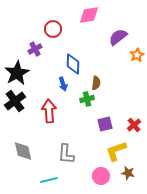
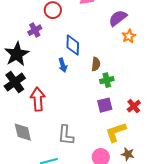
orange star: (137, 55) -> (129, 36), moved
green cross: (87, 99) -> (107, 80), moved
red arrow: (49, 111) -> (38, 99), moved

